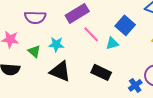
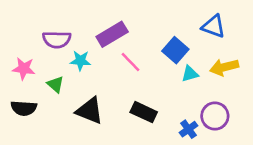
cyan triangle: (112, 43) -> (190, 74), moved
cyan star: (56, 44) -> (80, 61), moved

